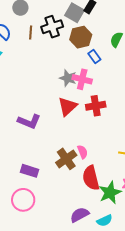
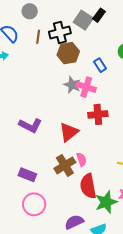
brown hexagon: (81, 37) -> (68, 53), moved
red triangle: (68, 106) -> (69, 132), moved
pink circle: (23, 200) -> (34, 204), moved

